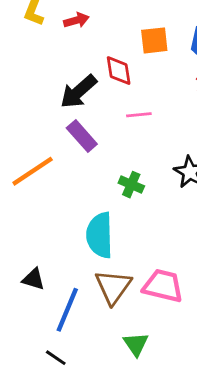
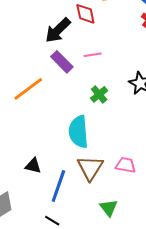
pink line: (139, 115) -> (93, 55), moved
green cross: (131, 185) -> (99, 94), turned 30
pink trapezoid: (163, 286) -> (126, 165), size x0.7

